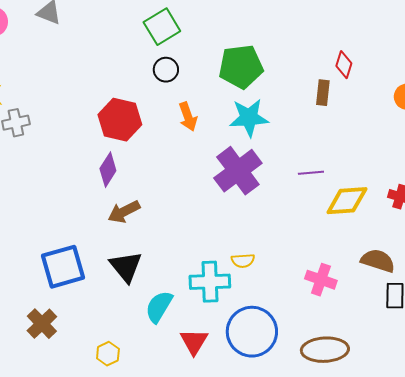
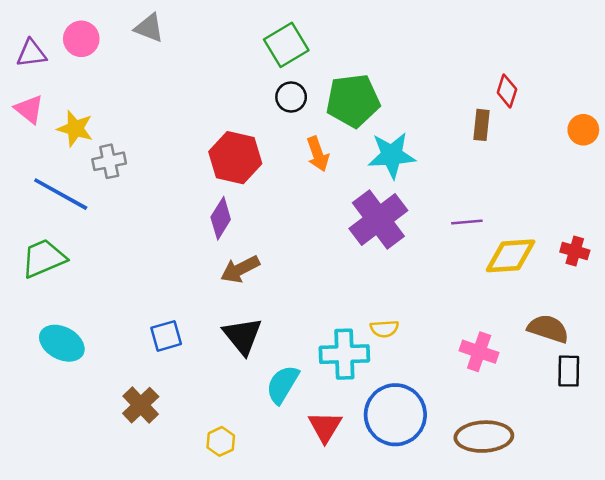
green pentagon: (241, 67) -> (353, 101), moved
blue square: (63, 267) -> (166, 336), size x0.6

